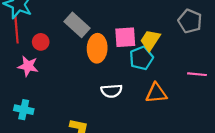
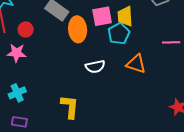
yellow trapezoid: (150, 40) -> (125, 16), turned -30
orange triangle: (156, 93) -> (136, 64), turned 30
cyan cross: (24, 110) -> (17, 93), turned -30

